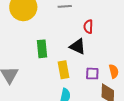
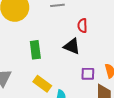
yellow rectangle: (64, 70) -> (42, 84), moved, turned -42

